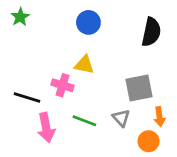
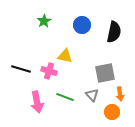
green star: (20, 17) -> (44, 21), moved
blue circle: (88, 22) -> (82, 25), moved
black line: (27, 98) -> (21, 69), moved

